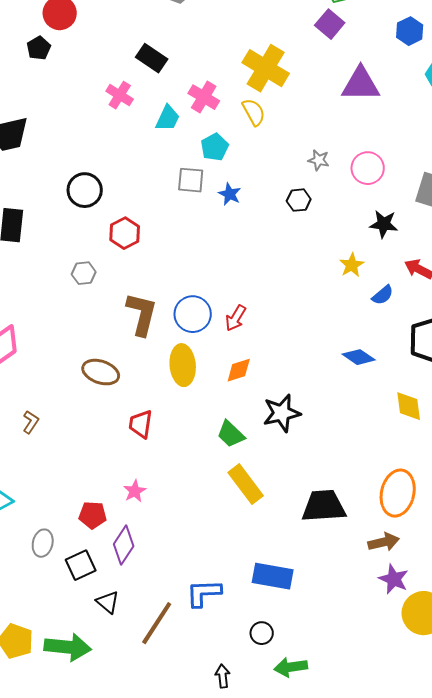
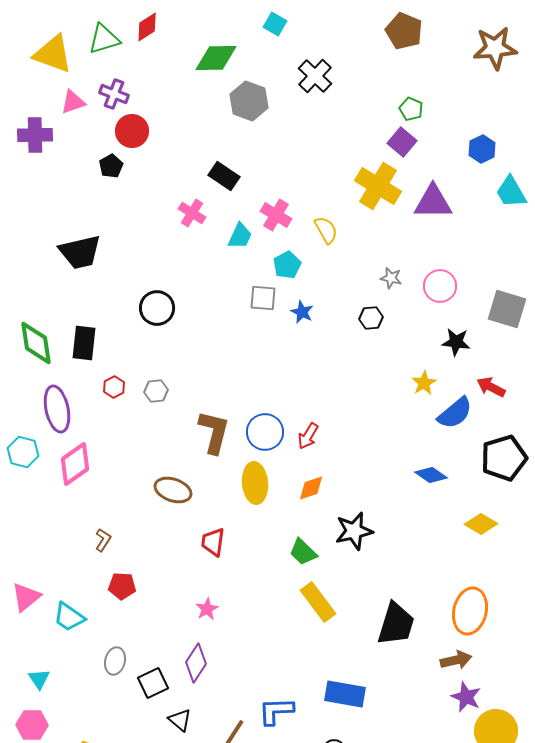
yellow cross: (266, 68) -> (378, 186), moved
red hexagon: (125, 233) -> (114, 387), moved, size x0.7
blue semicircle: (383, 295) -> (455, 413), size x1.6
yellow diamond: (409, 406) -> (481, 524), turned -52
black trapezoid: (324, 506) -> (396, 624), turned 111
red pentagon: (93, 515) -> (122, 586), moved

